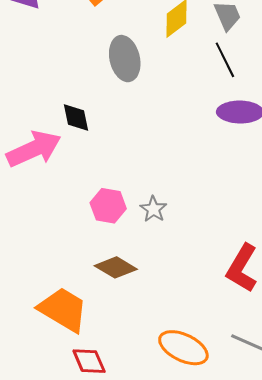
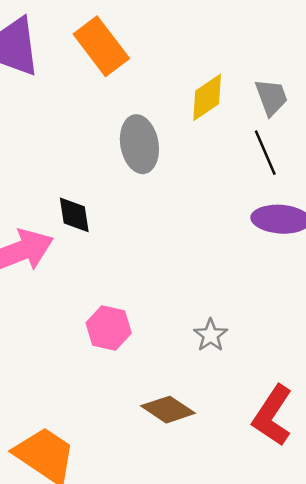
gray star: (153, 209) -> (211, 335), moved
brown diamond: (116, 267) -> (168, 410), moved

